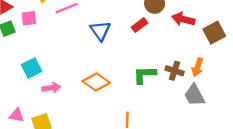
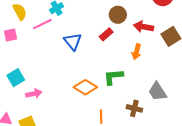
orange arrow: (198, 67) -> (136, 52), moved
brown cross: (174, 71) -> (134, 108), moved
orange diamond: (96, 82) -> (85, 87), moved

